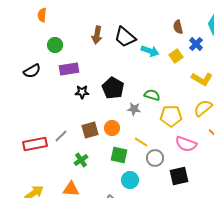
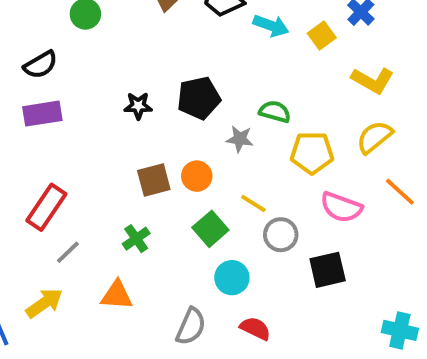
purple rectangle: (69, 69) -> (42, 114), moved
black pentagon: (113, 88) -> (199, 98), turned 30
gray line: (61, 136) -> (68, 252), moved
red rectangle: (35, 144) -> (46, 207), turned -45
green square: (119, 155) -> (210, 229), turned 36

